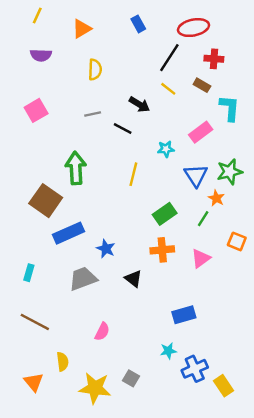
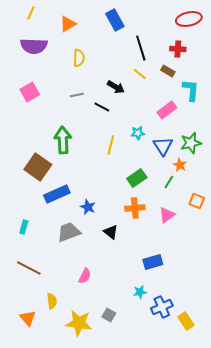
blue rectangle: (138, 24) -> (115, 20), size x1.5
red ellipse: (193, 28) -> (189, 19), moved
purple semicircle: (41, 55) -> (34, 46), size x1.5
black line: (169, 58) -> (141, 48), turned -50
cyan star: (166, 149) -> (138, 133), moved

